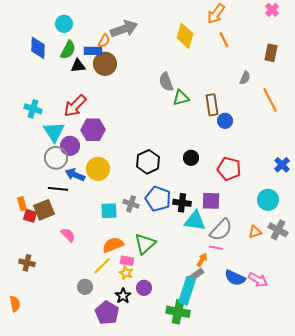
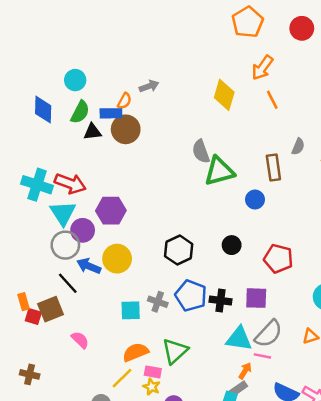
gray arrow: (124, 29) -> (149, 86), size x0.6
green triangle: (181, 98) -> (219, 171), size x1.5
brown rectangle: (212, 105) -> (273, 167), moved
red arrow: (75, 106) -> (70, 184), moved, turned -115
cyan cross: (33, 109) -> (37, 185), size x1.4
blue circle: (225, 121) -> (255, 200), moved
black line: (58, 189) -> (68, 283), turned 42
cyan triangle: (195, 221) -> (239, 339), moved

